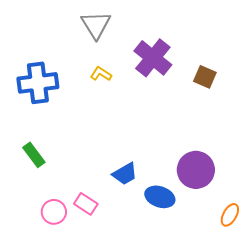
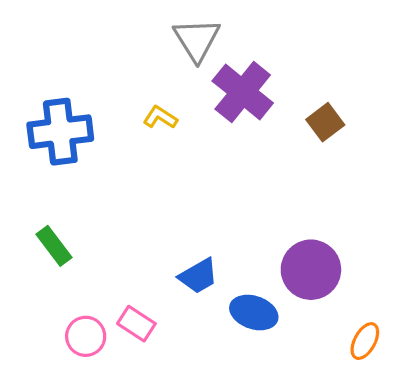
gray triangle: (96, 25) -> (197, 40), moved
brown square: (205, 77) -> (325, 122), turned 30

